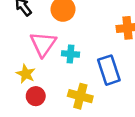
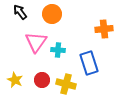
yellow star: (26, 74) -> (15, 80), moved
red circle: (36, 96) -> (42, 80), moved

